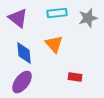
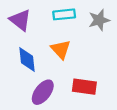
red rectangle: (75, 77) -> (84, 87), size x1.5
purple ellipse: (22, 82) -> (43, 92), moved

